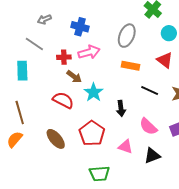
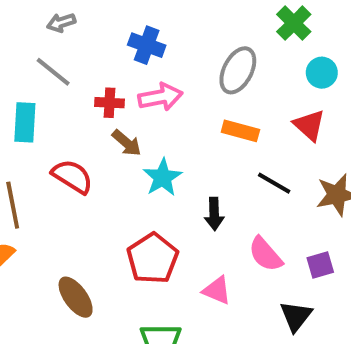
gray arrow: (44, 19) -> (61, 23), moved
red semicircle: (63, 100) -> (72, 176), moved
brown ellipse: (56, 139) -> (76, 297), moved
black triangle: (152, 156) -> (296, 316), moved, turned -36

